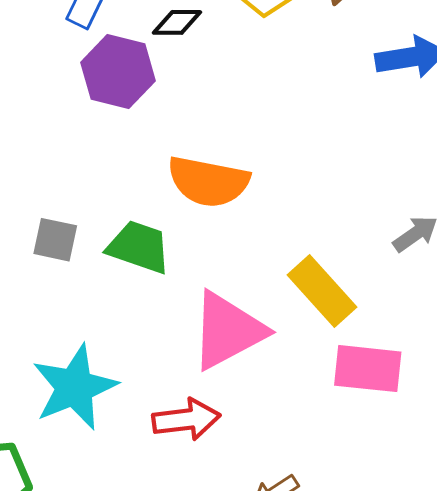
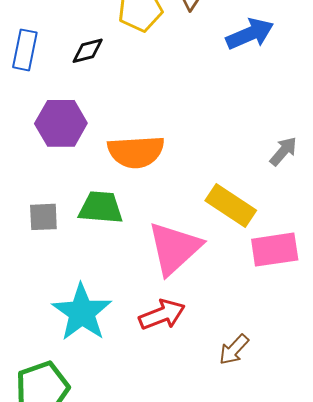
purple hexagon: (118, 72) -> (61, 123), moved

